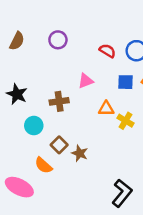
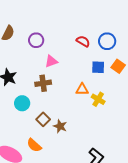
purple circle: (58, 40) -> (36, 40), moved
pink triangle: (86, 81) -> (51, 61), moved
orange semicircle: (43, 165) -> (34, 145), moved

